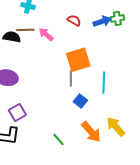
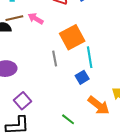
gray line: (71, 78) -> (55, 59), moved
cyan line: (104, 83) -> (90, 57), moved
blue square: (80, 101) -> (82, 77), turned 32

